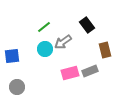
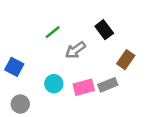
cyan circle: (45, 49) -> (54, 84), moved
brown rectangle: (105, 50) -> (126, 60), turned 49
blue square: (12, 56) -> (14, 67), turned 35

